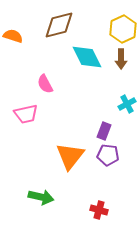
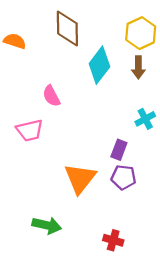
brown diamond: (59, 25) -> (67, 28), turned -76
cyan diamond: (87, 57) -> (99, 65), turned 64

